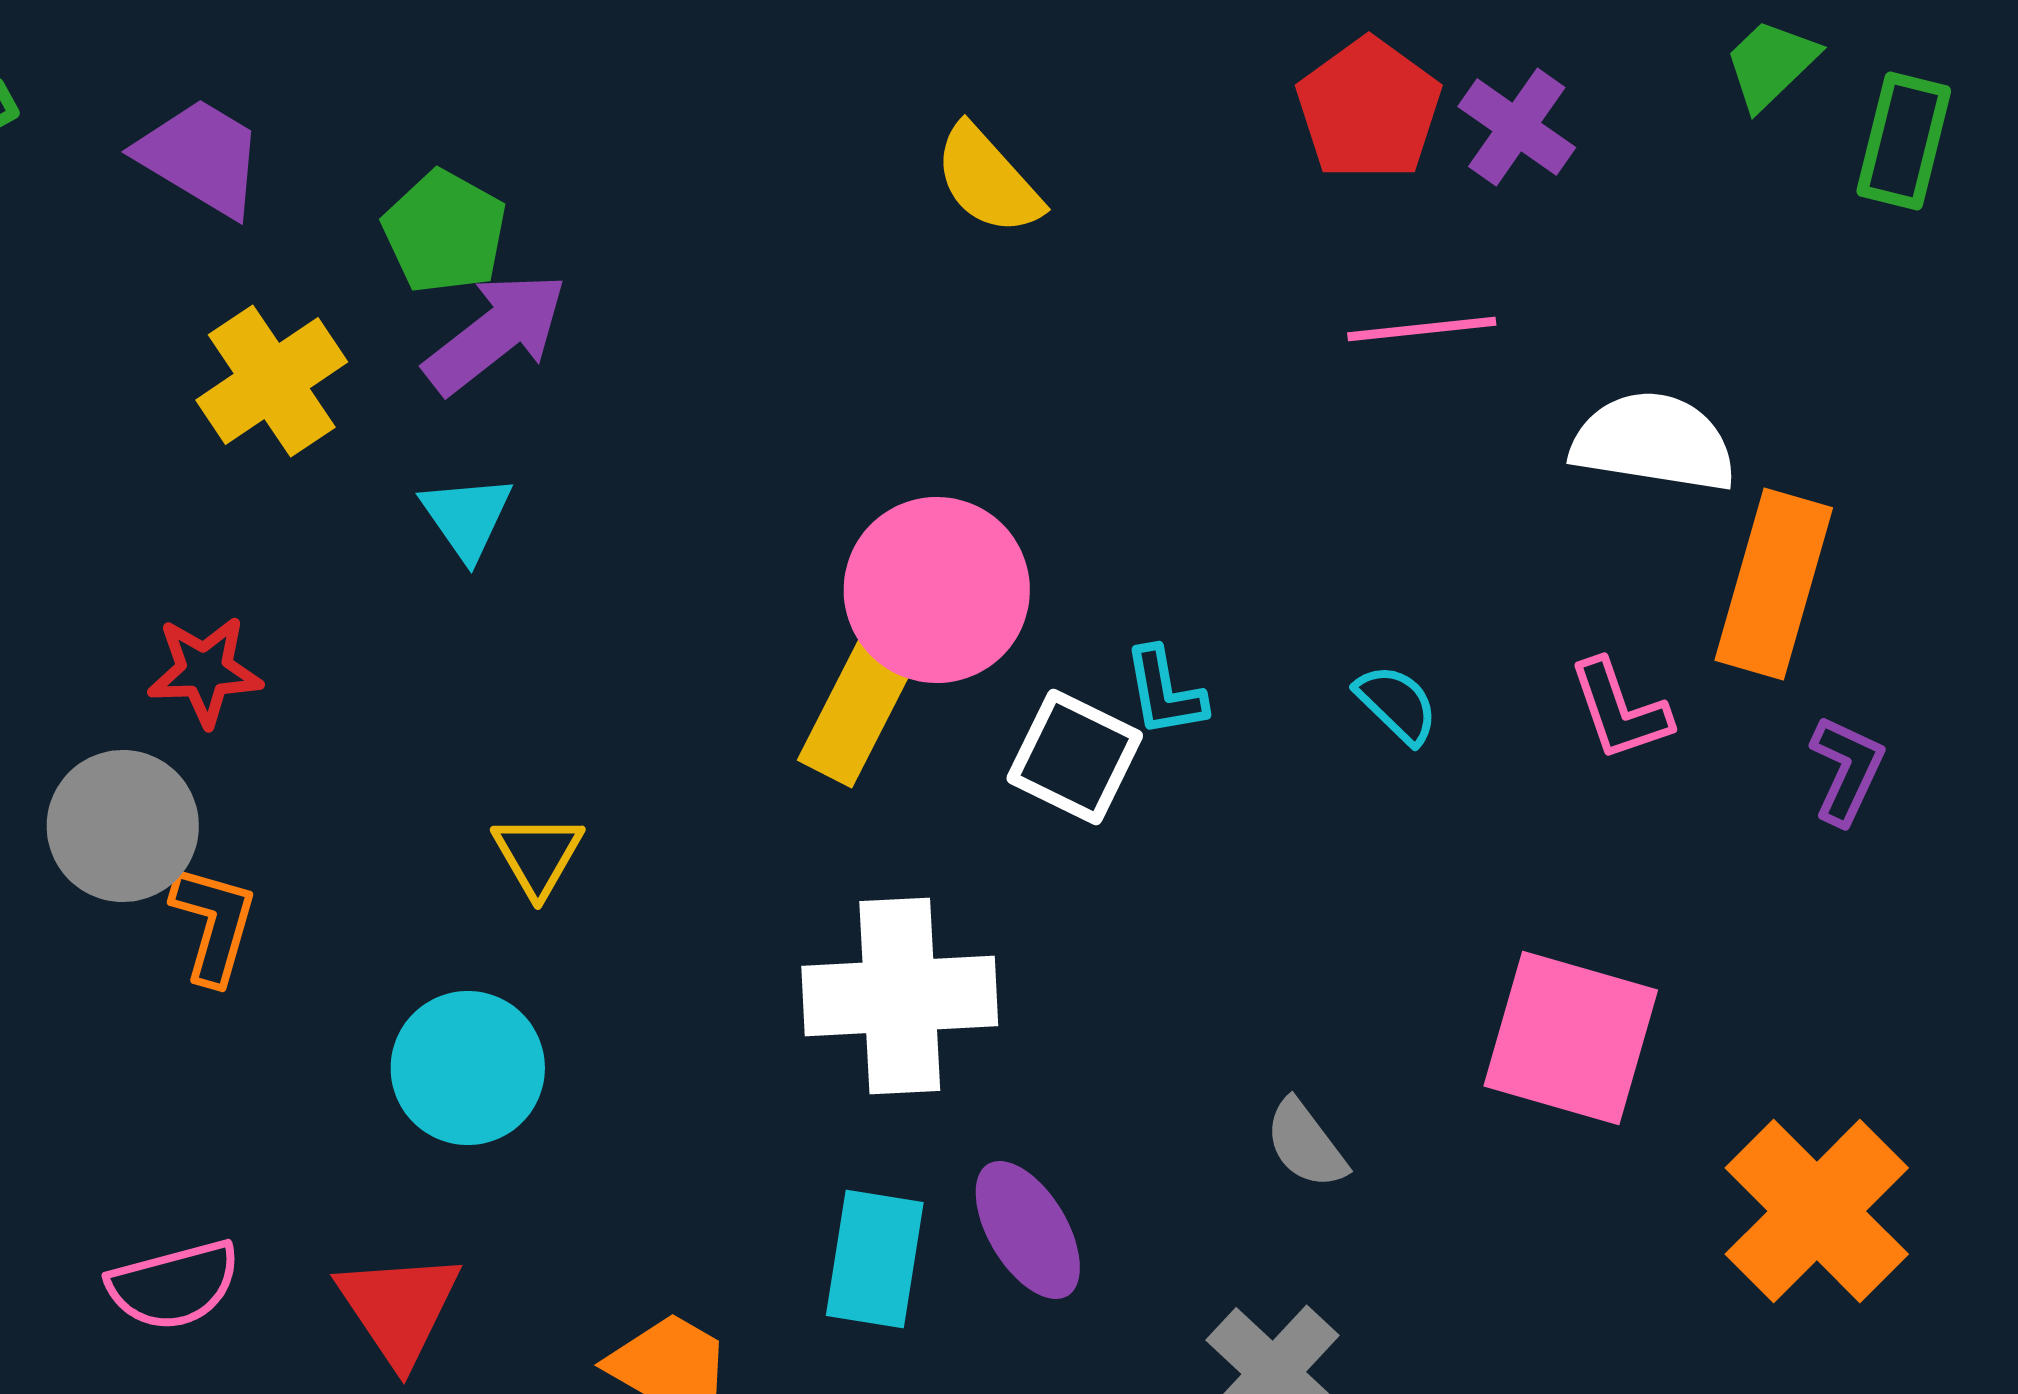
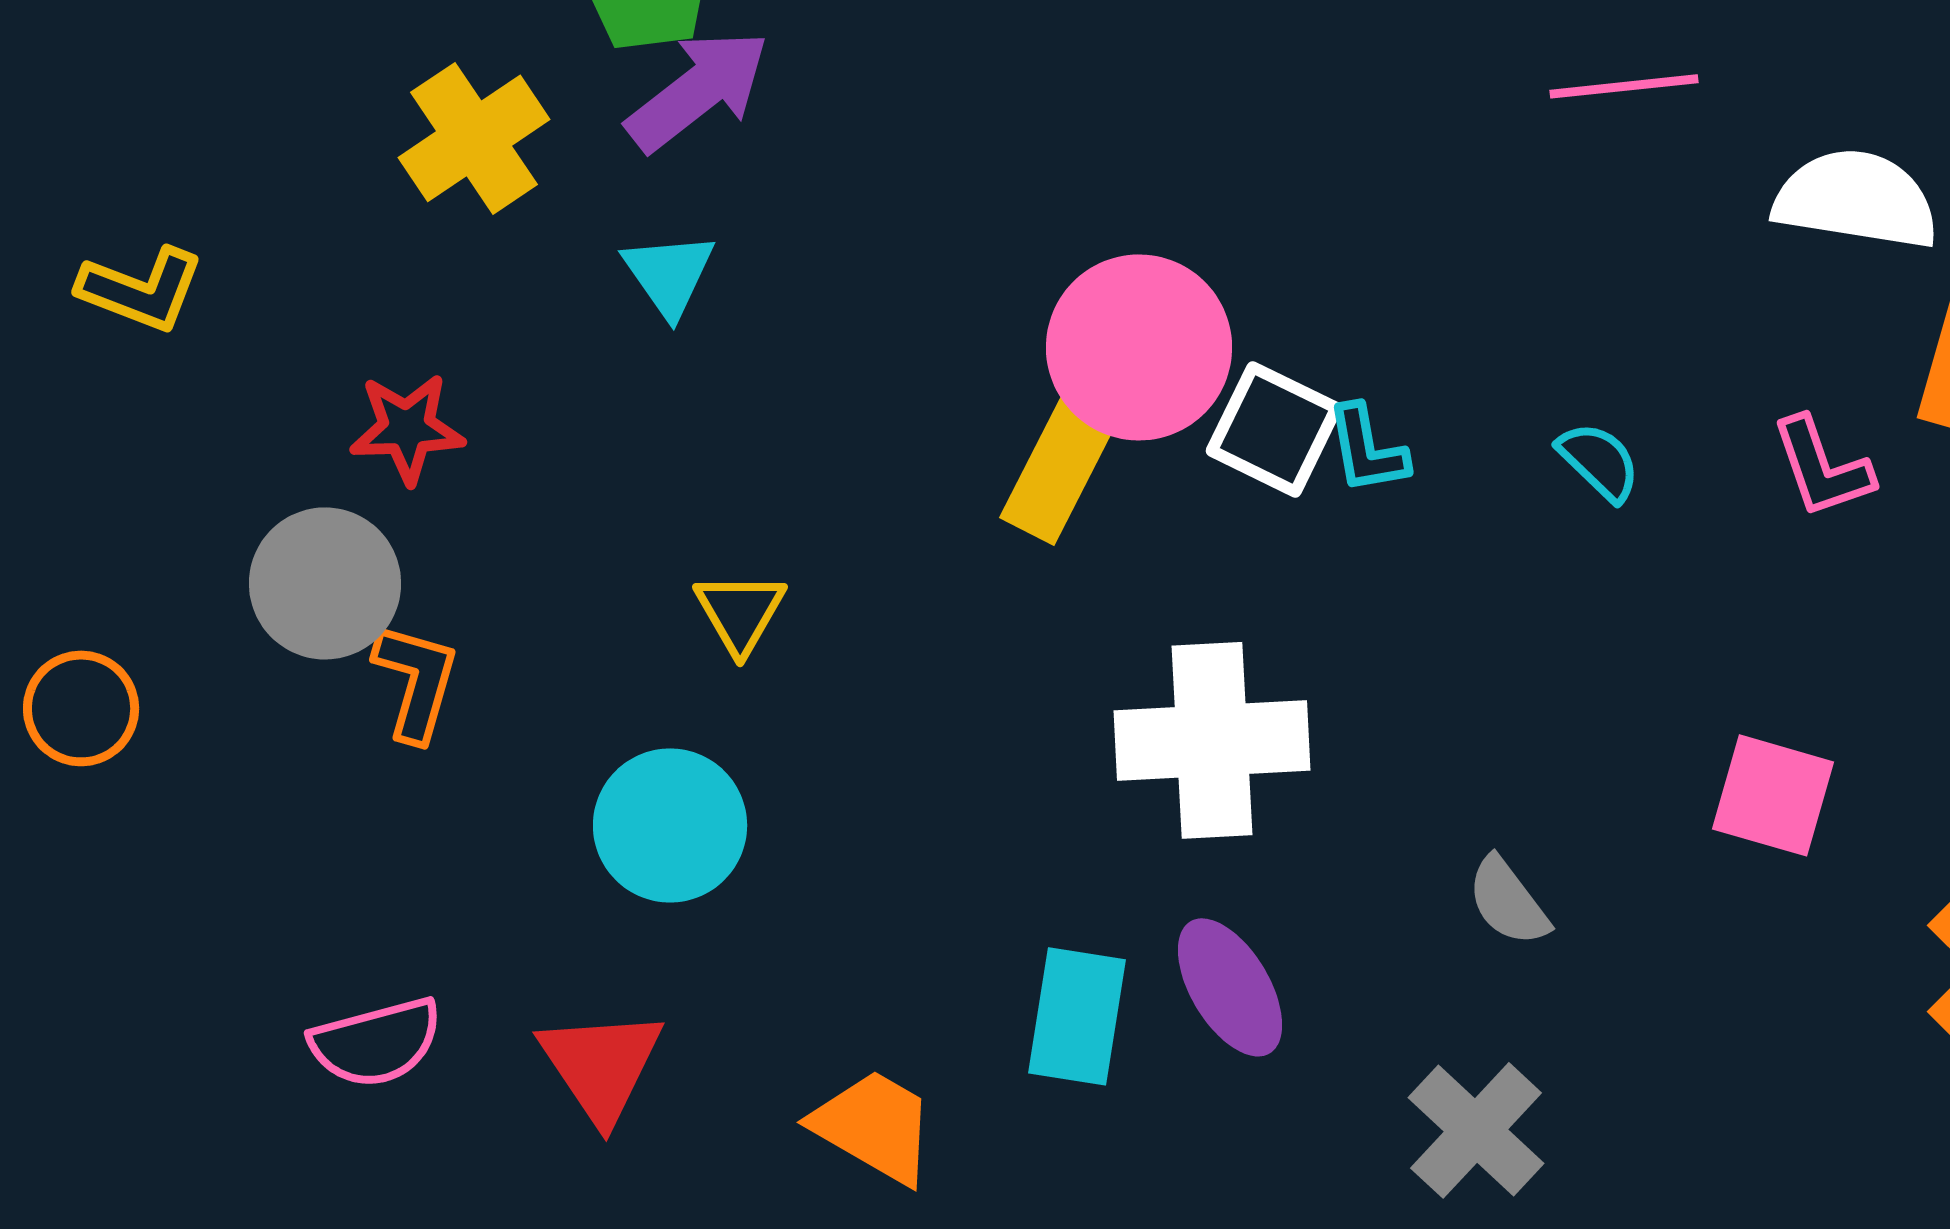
white square: (1075, 757) -> (1274, 429), moved
white cross: (900, 996) -> (1212, 740), moved
pink square: (1571, 1038) -> (1773, 795), size x0.7

